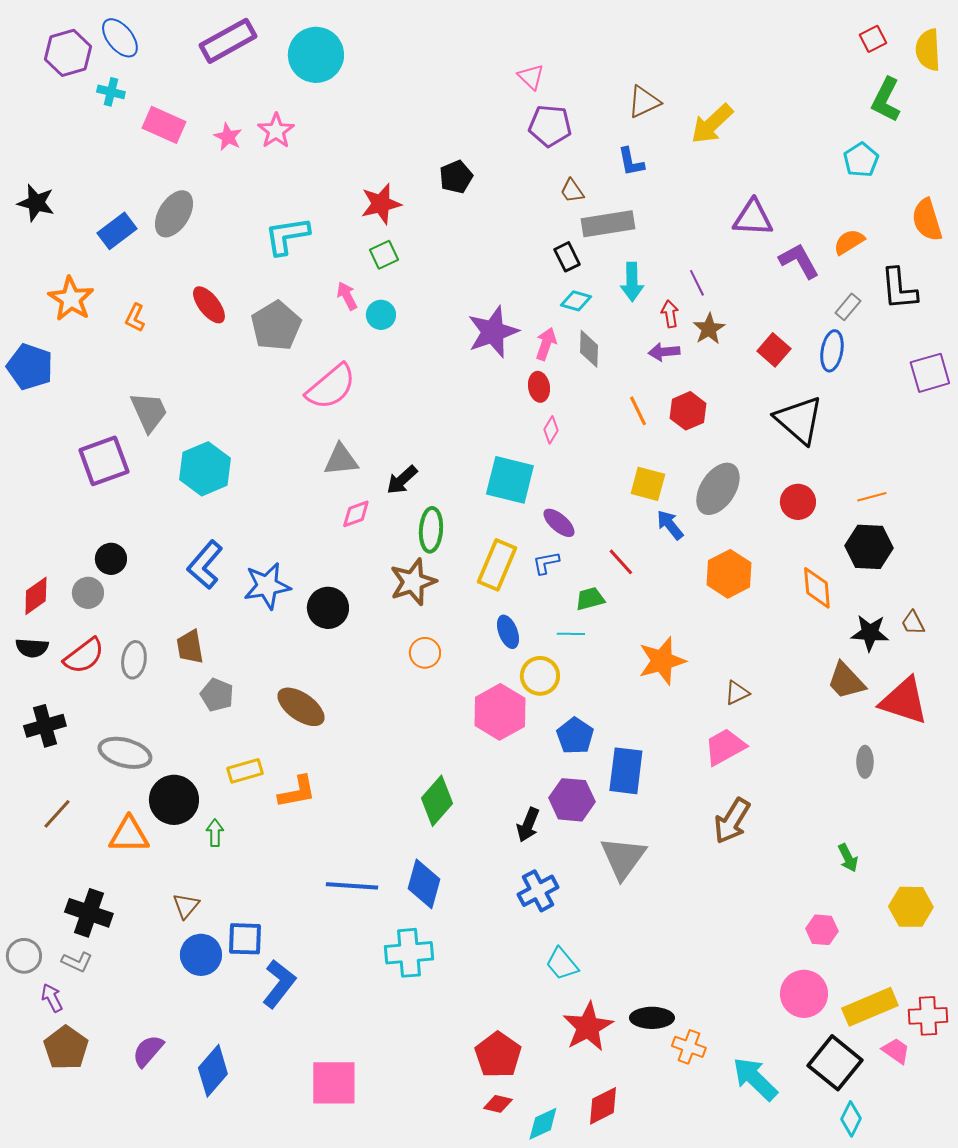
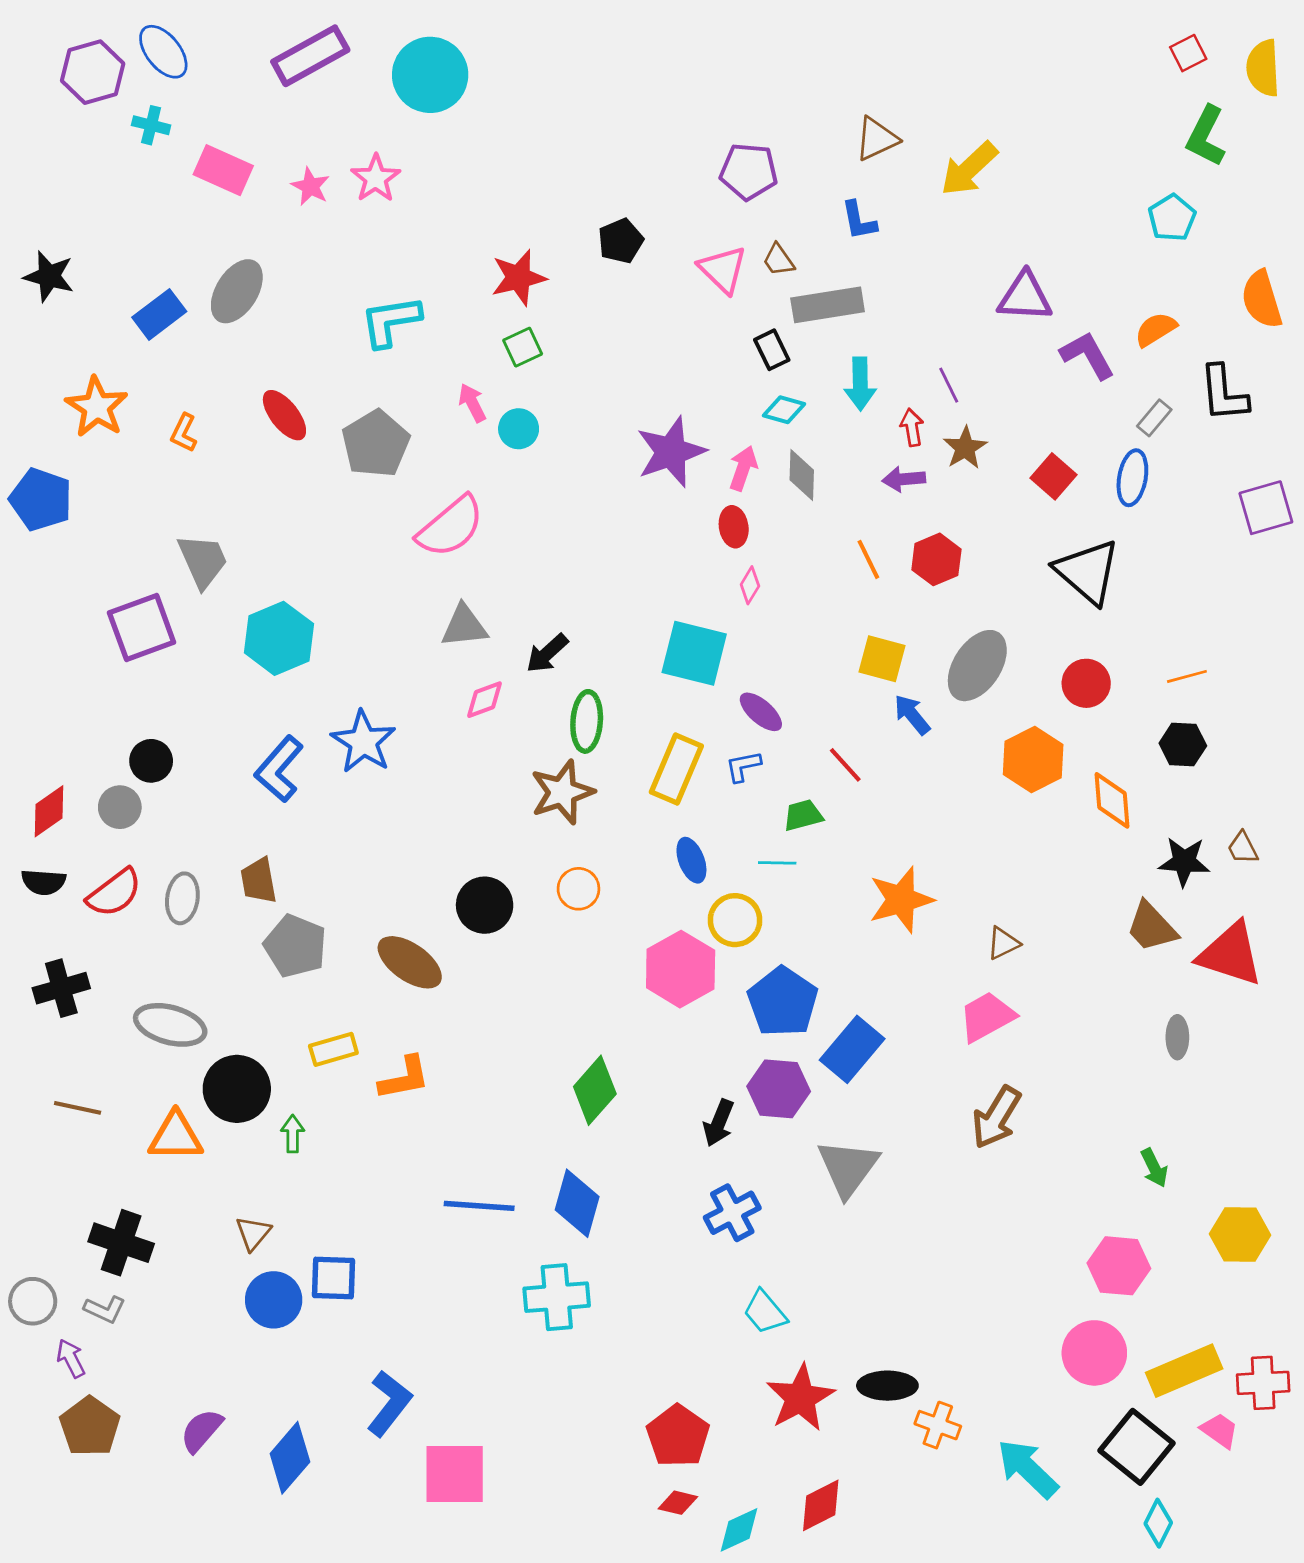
pink triangle: (531, 77) -> (723, 269), moved, size x1.4
black hexagon: (869, 547) -> (1183, 745), size x0.7
orange hexagon: (729, 574) -> (1033, 759), moved
blue star: (267, 586) -> (363, 742), moved, turned -30
black circle: (328, 608) -> (485, 905), moved
gray pentagon: (217, 695) -> (295, 946), size x1.4
blue pentagon: (575, 736) -> (783, 1002), size x1.4
blue rectangle: (626, 771) -> (852, 1049), turned 33
brown line: (57, 814) -> (78, 1108), turned 60
pink hexagon: (822, 930) -> (1119, 1266), size x1.4
blue L-shape: (279, 984) -> (389, 1403), moved

